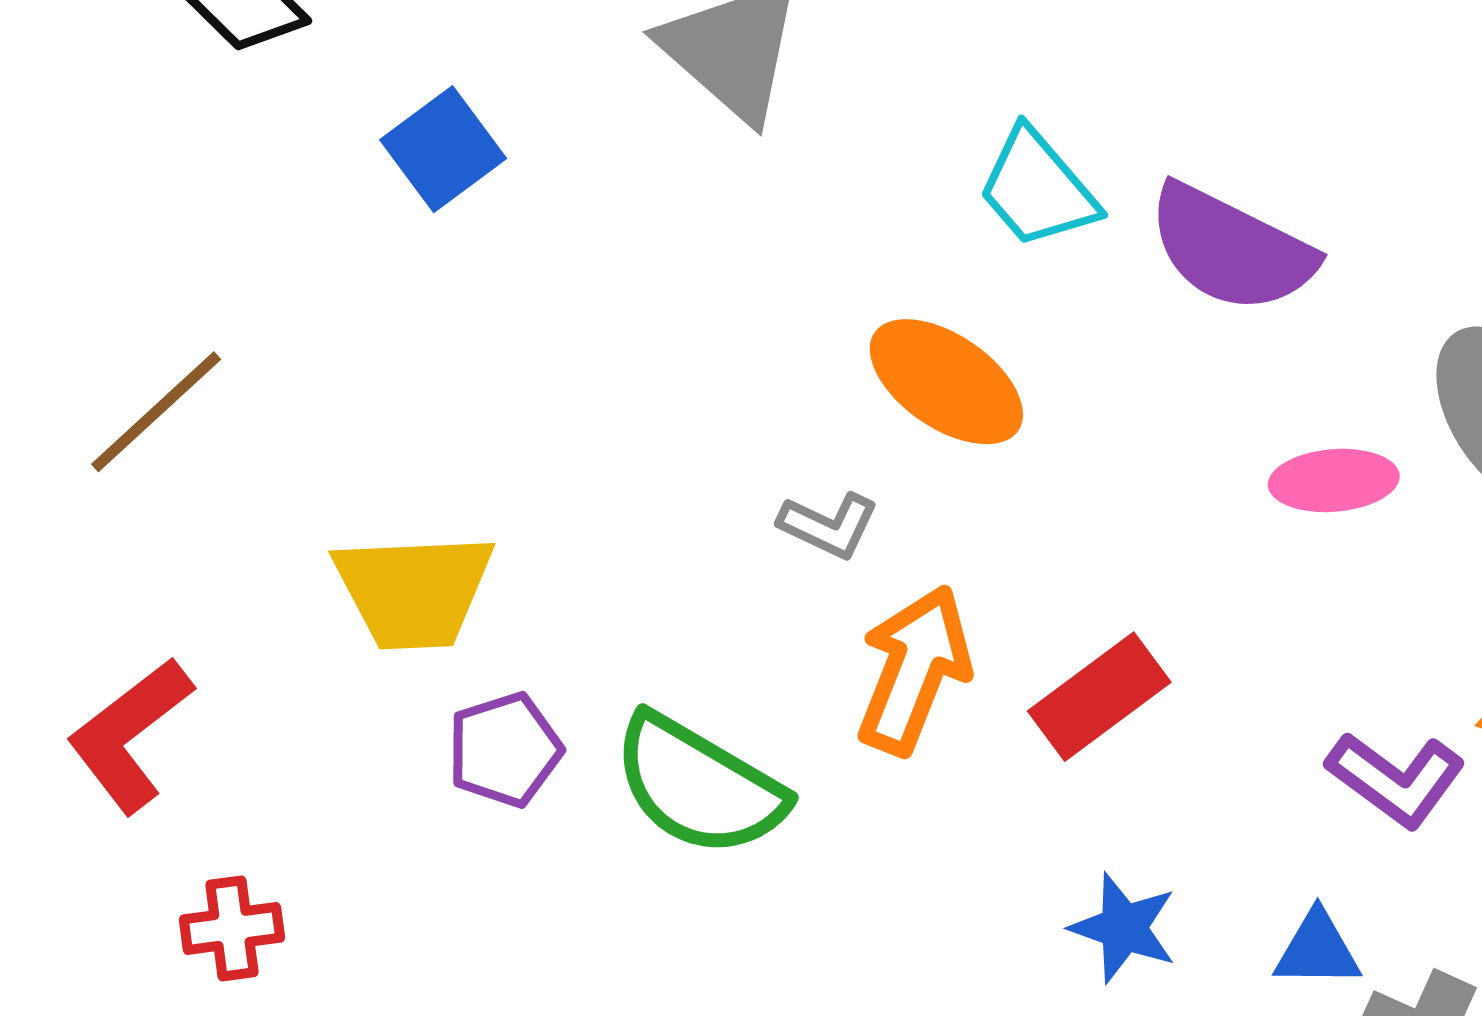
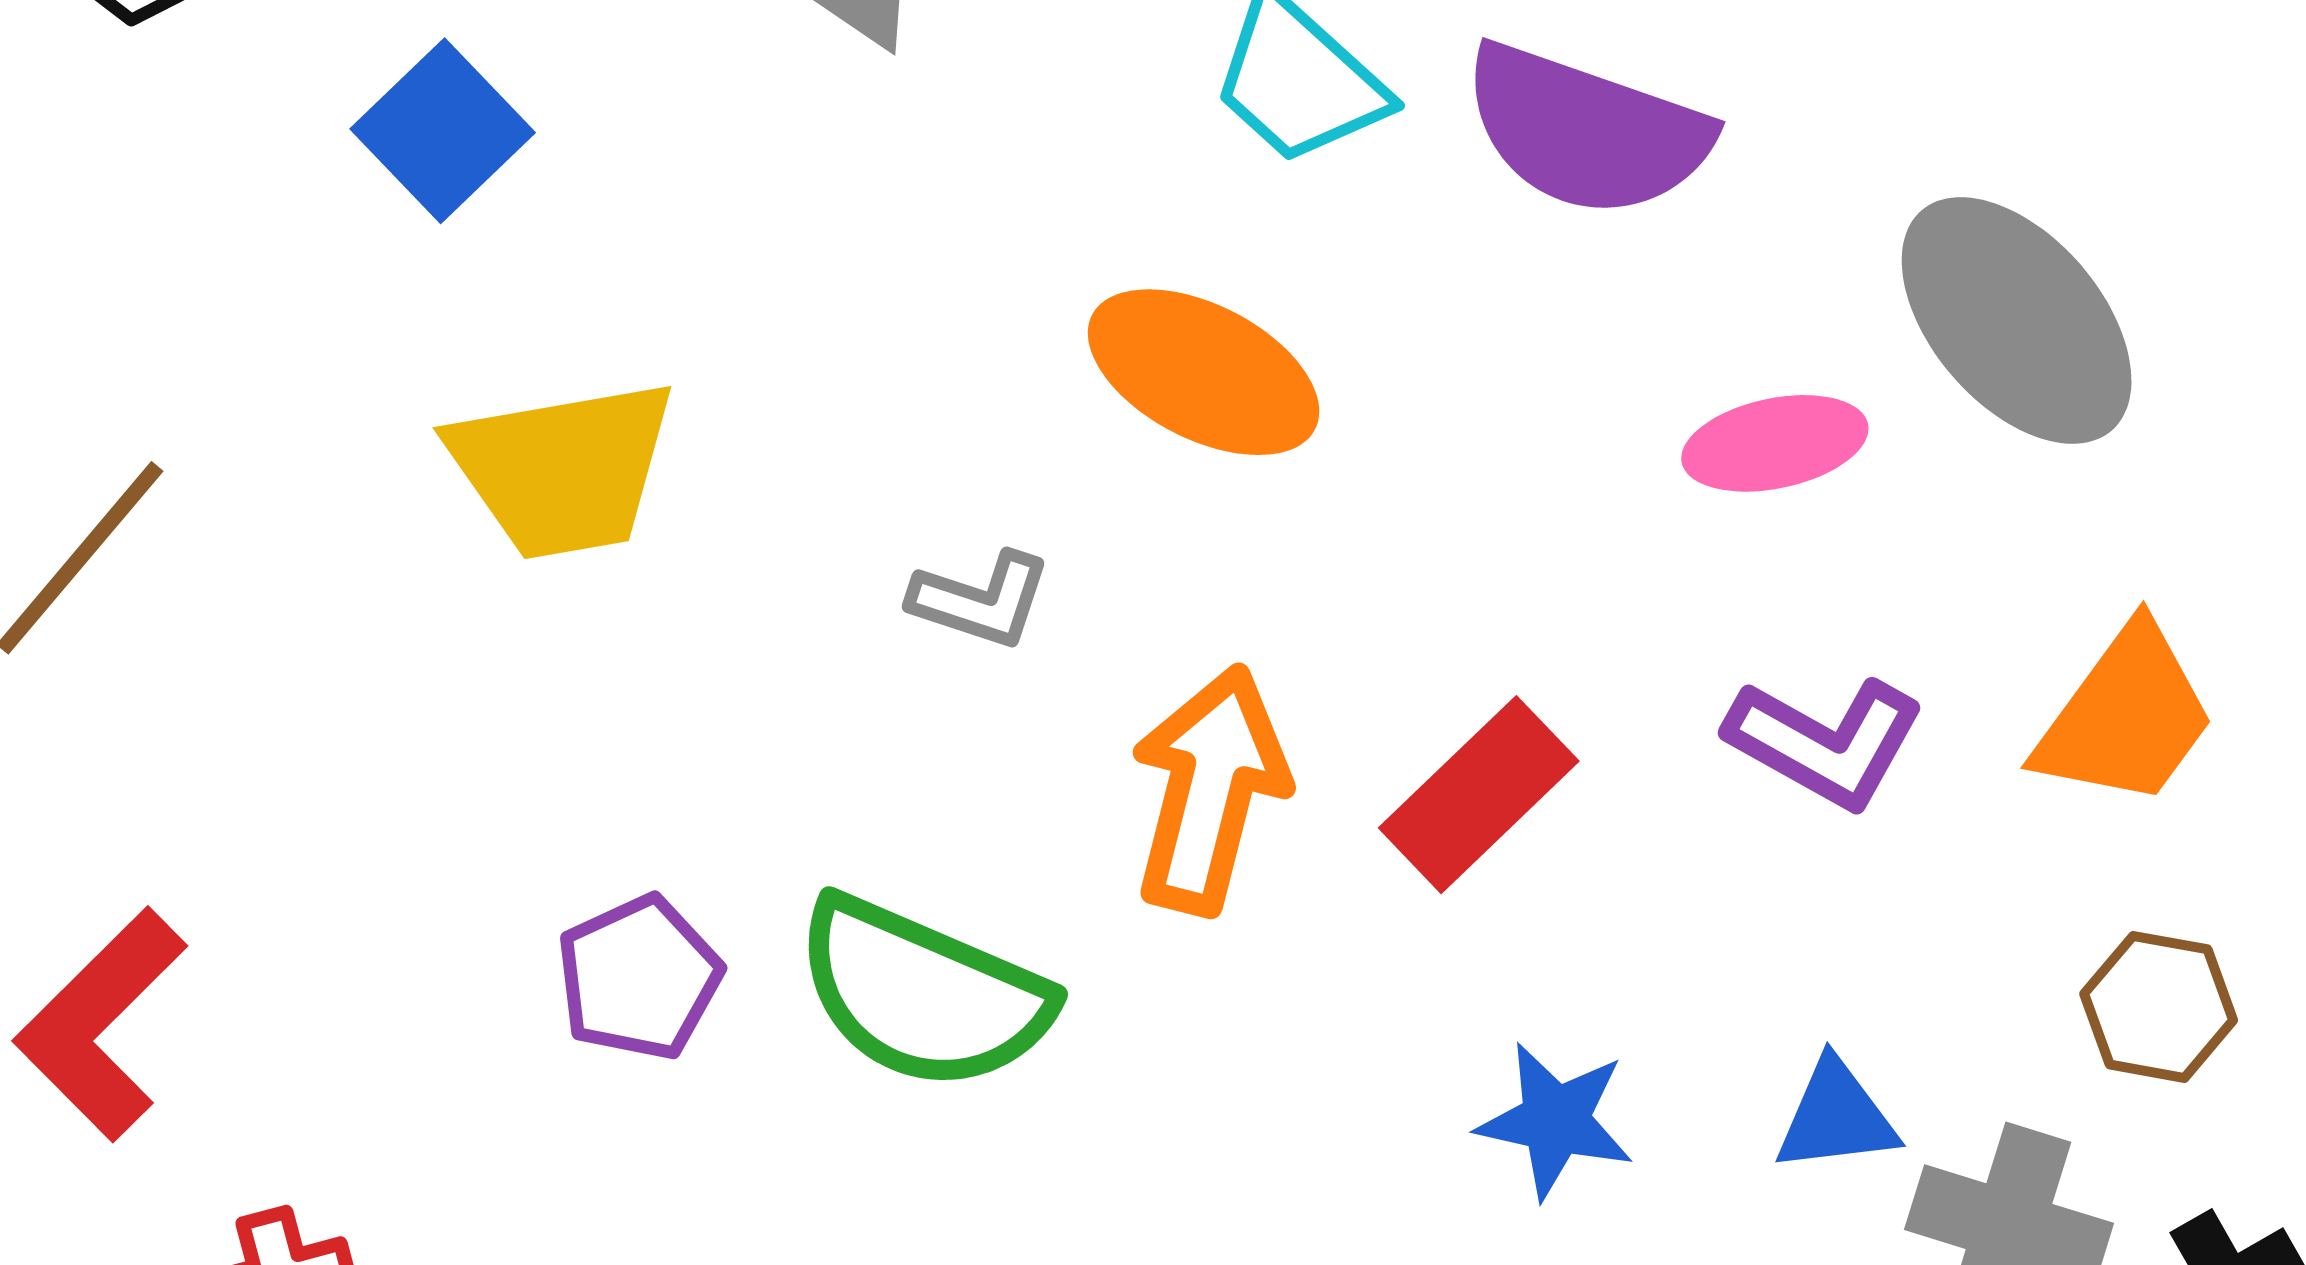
gray L-shape: (829, 525) -> (981, 600), moved
yellow trapezoid: (414, 591) -> (563, 469), moved
purple L-shape: (1396, 779) -> (1825, 742), moved

